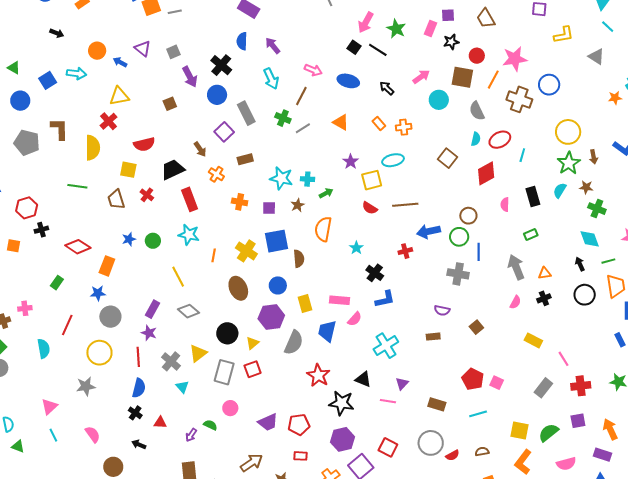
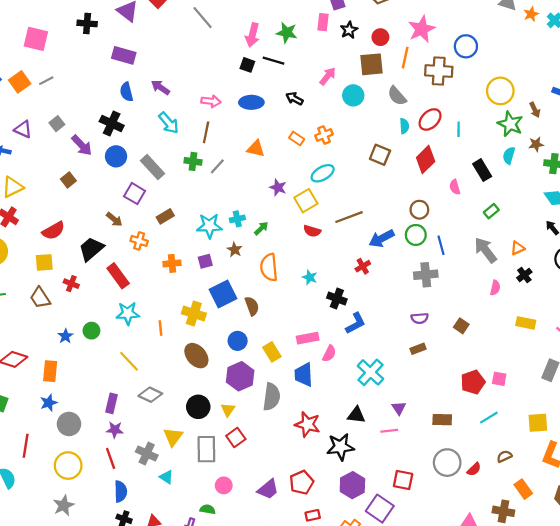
orange star: (615, 98) -> (531, 14), moved
red pentagon: (473, 379) -> (473, 382), turned -30

